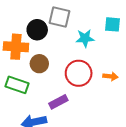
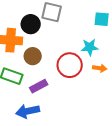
cyan star: (85, 38) -> (90, 47), moved
purple rectangle: (58, 102) -> (39, 86), moved

